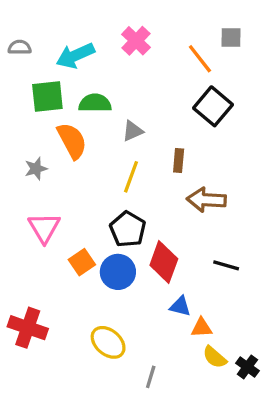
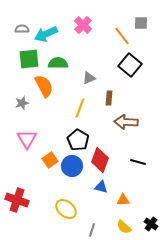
gray semicircle: (20, 47) -> (22, 29), moved
gray triangle: (133, 131) -> (89, 78), moved
blue triangle: (180, 306) -> (101, 187), moved
yellow semicircle: (215, 357) -> (124, 227), moved

